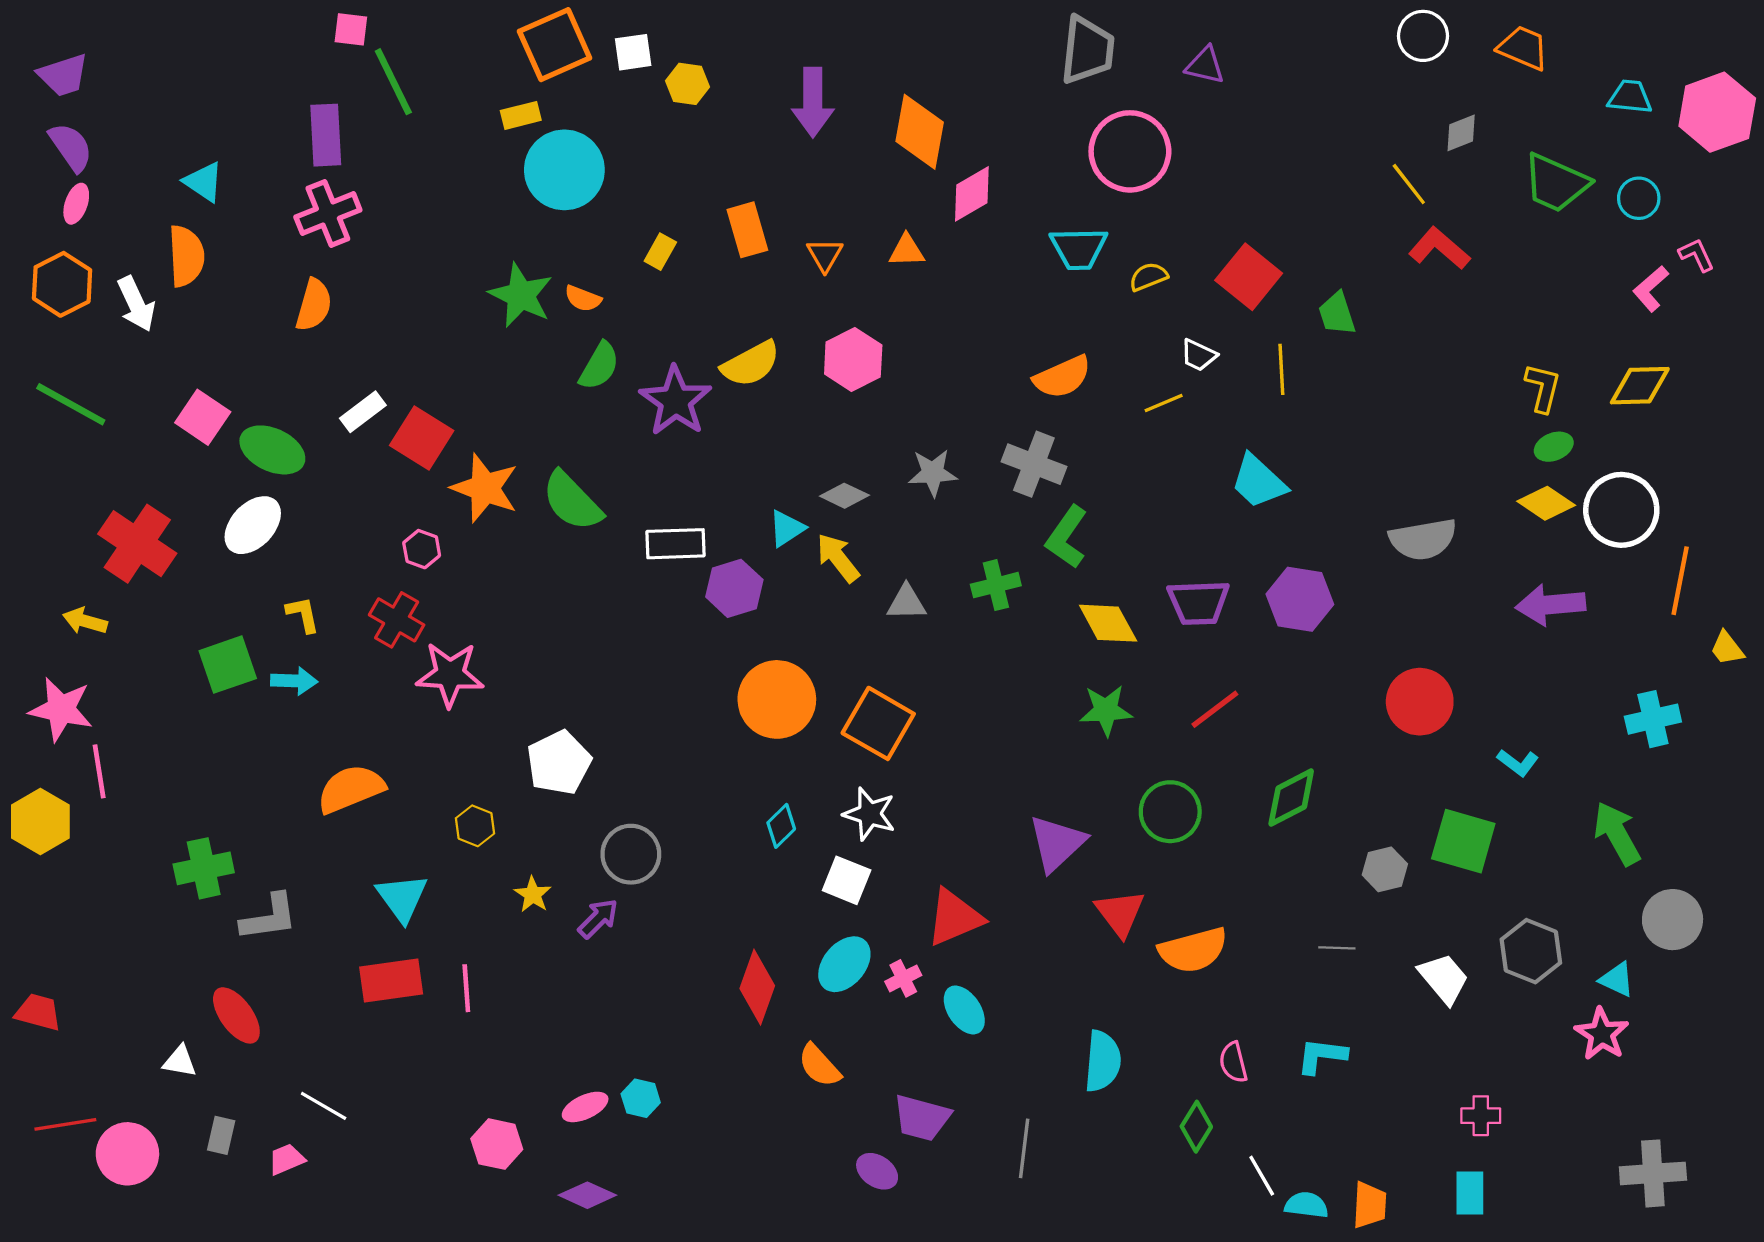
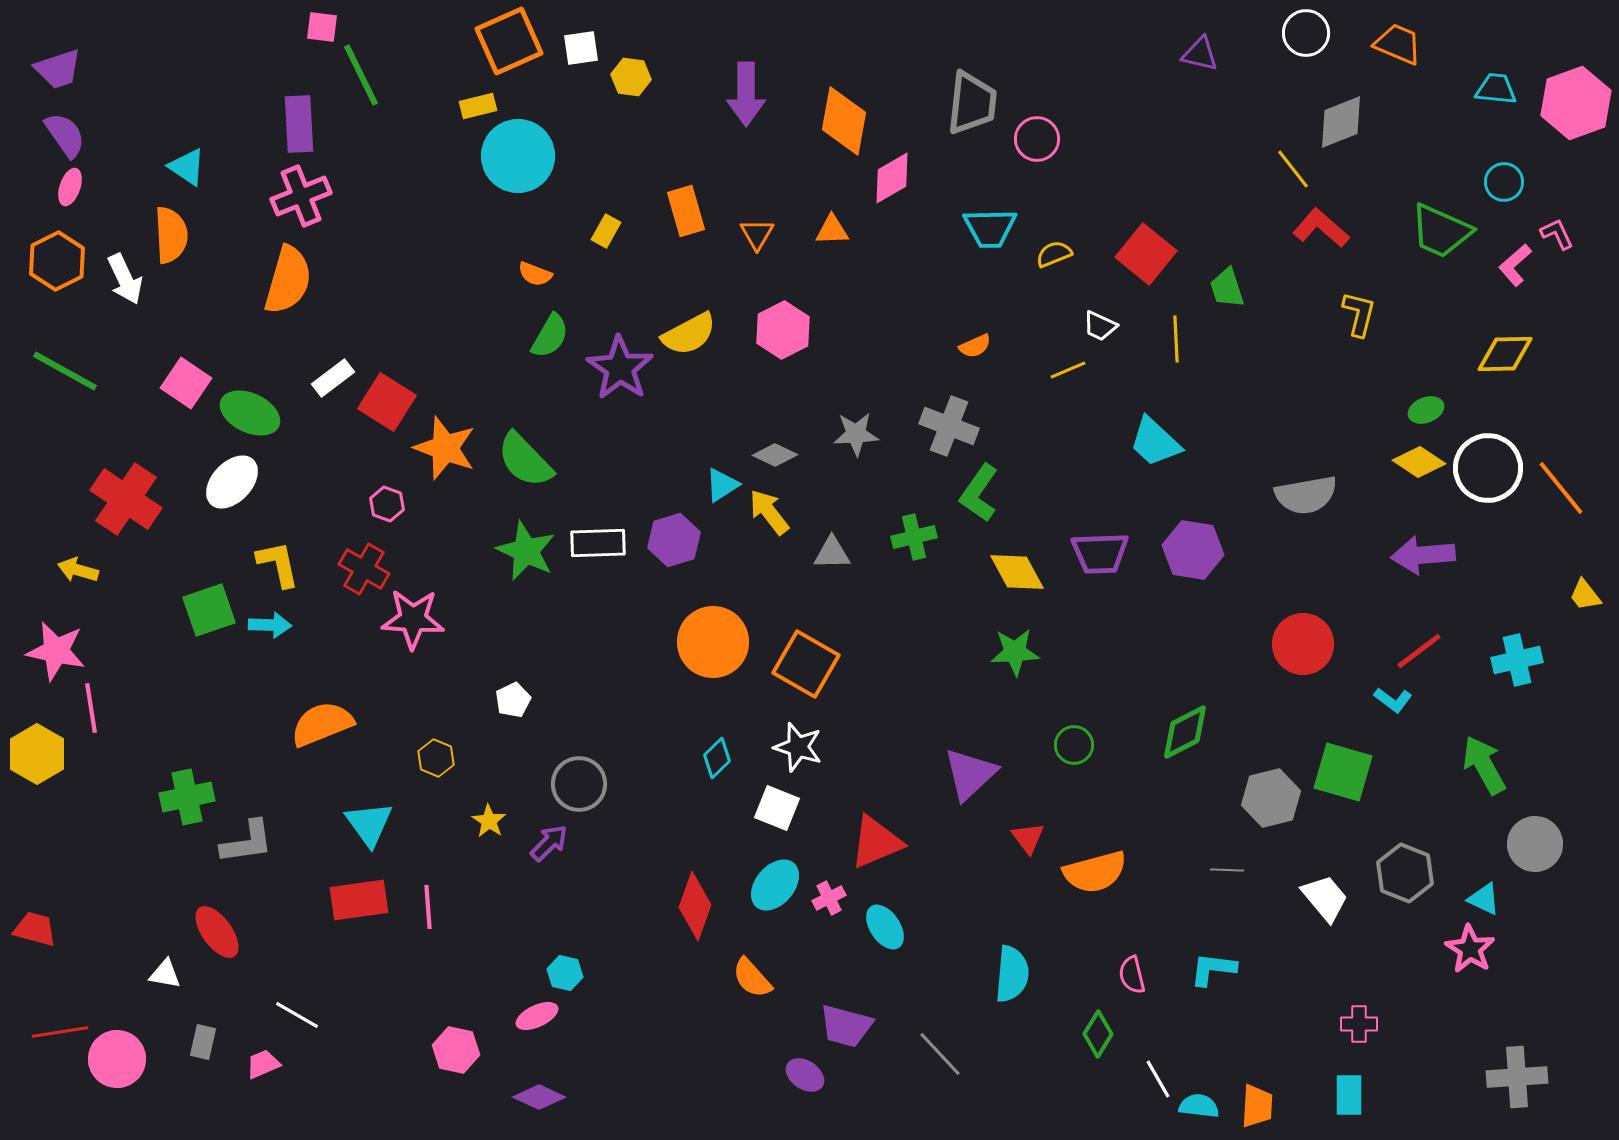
gray trapezoid: (1087, 50) -> (972, 103), moved
purple triangle: (1205, 65) -> (1200, 54), moved
gray diamond: (1461, 133) -> (1341, 122), size x1.5
pink circle: (1130, 151) -> (1037, 139), size x0.6
green trapezoid: (1556, 183) -> (1441, 231), moved
green star: (521, 295) -> (526, 551), moved
orange semicircle: (314, 305) -> (288, 280), size x1.4
orange semicircle: (1062, 377) -> (975, 346), size x0.6
yellow L-shape: (1543, 388) -> (1359, 314), moved
white rectangle: (676, 544) -> (598, 543), moved
orange line: (1680, 581) -> (1561, 488), moved, turned -50
yellow L-shape: (303, 614) -> (278, 564), size x1.4
red line: (1215, 709) -> (1419, 651), moved
white pentagon: (559, 763) -> (513, 700), size x0.6
green circle: (1170, 812) -> (1074, 745), size x0.7
gray hexagon: (1385, 869) -> (1271, 798), size x1.4
red triangle: (1120, 913) -> (1028, 838), size x0.7
cyan hexagon: (641, 1098) -> (565, 973), moved
gray line: (1024, 1148) -> (940, 1054), turned -50

